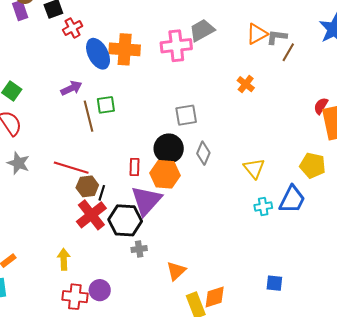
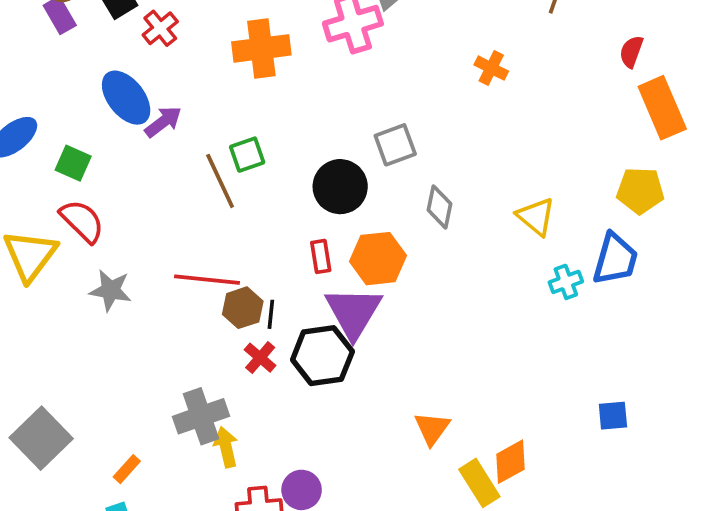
blue ellipse: (98, 54) -> (126, 98), moved
purple arrow: (71, 88) -> (163, 122), moved
red semicircle: (321, 106) -> (631, 52), moved
black circle: (169, 148) -> (340, 187), moved
red cross: (91, 215) -> (260, 358), size x0.6
gray cross: (139, 249) -> (201, 416), moved, size x1.8

